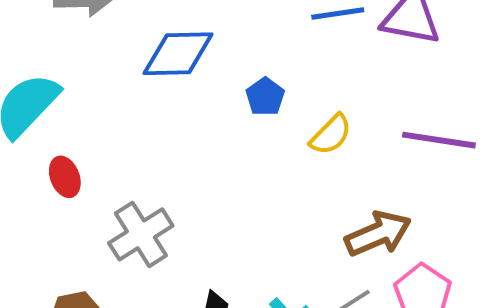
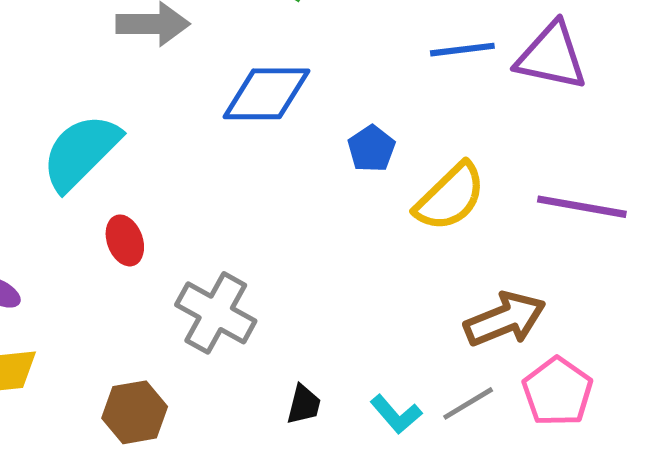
yellow semicircle: (331, 135) -> (450, 197), size x1.4
gray cross: (141, 234) -> (216, 313), turned -30

